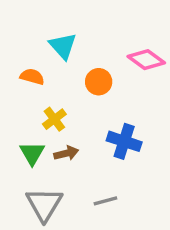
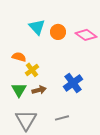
orange semicircle: (32, 77) -> (19, 57), moved
orange circle: (99, 82) -> (58, 32), moved
blue cross: (124, 141) -> (73, 83), turned 36

